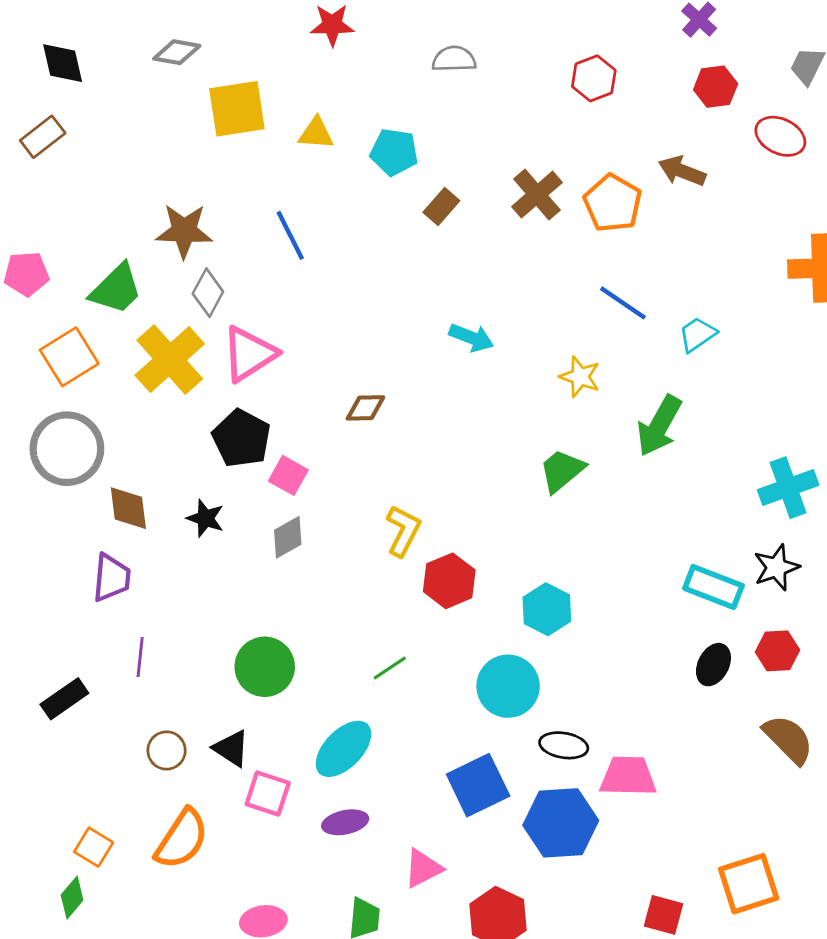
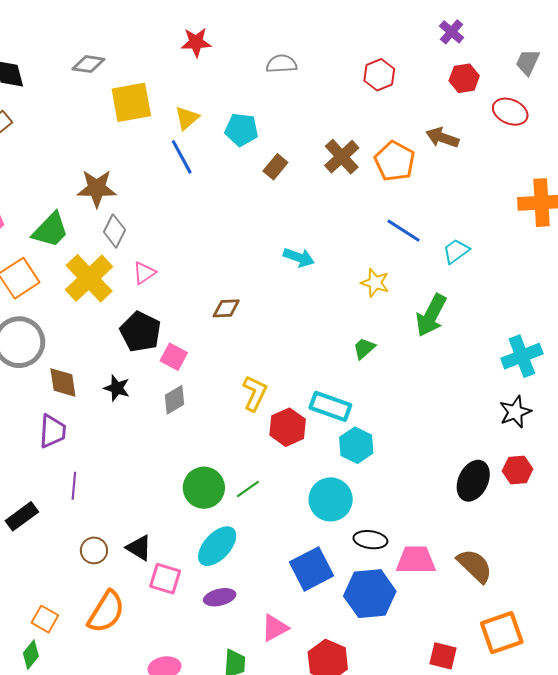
yellow triangle: (316, 133) -> (187, 118), turned -44
blue line: (290, 235) -> (182, 157), moved
pink triangle: (249, 354) -> (144, 273), size x0.6
green trapezoid: (562, 471) -> (364, 348), size x0.7
cyan rectangle: (713, 587) -> (330, 406), moved
black ellipse: (713, 665) -> (473, 481), size x1.4
green circle: (265, 667) -> (204, 488), moved
brown semicircle: (788, 739) -> (475, 566), moved

